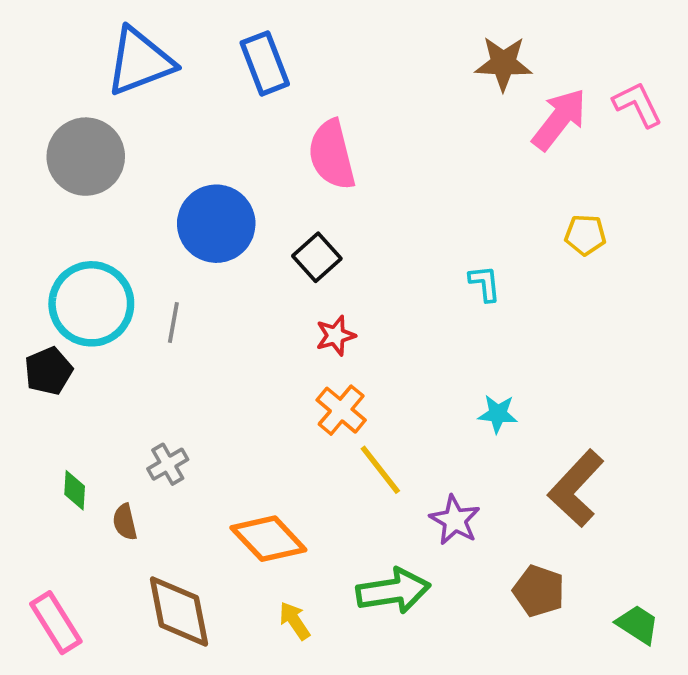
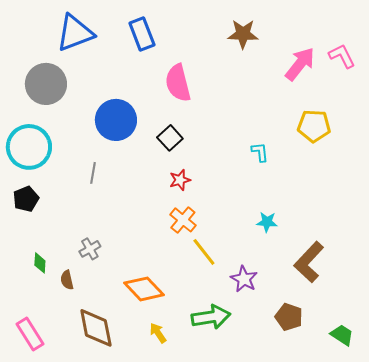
brown star: (503, 63) -> (243, 34), moved
yellow pentagon: (585, 235) -> (314, 126), size x1.5
cyan circle: (91, 304) -> (29, 147), moved

